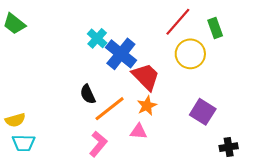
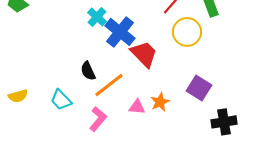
orange star: (147, 106) -> (160, 102), moved
cyan trapezoid: (24, 143) -> (61, 100), moved, turned 45
black cross: (229, 147) -> (224, 122), size x1.4

